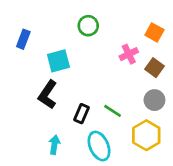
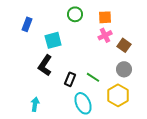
orange square: (154, 32) -> (105, 17), moved, turned -32
cyan arrow: (54, 145) -> (35, 104), moved

